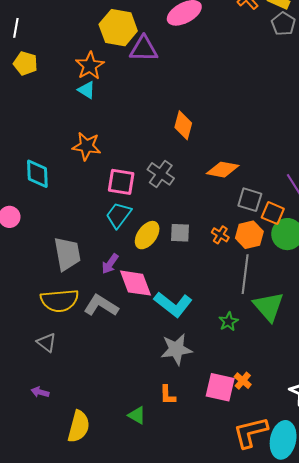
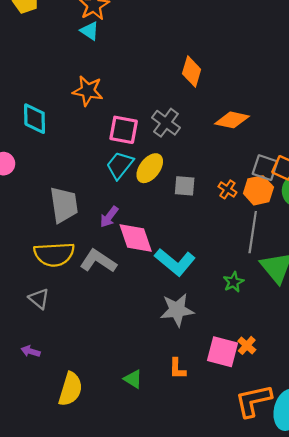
gray square: (250, 200) -> (265, 168), moved
yellow ellipse: (147, 235) -> (150, 168), moved
orange L-shape: (168, 395) -> (177, 369), moved

